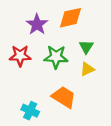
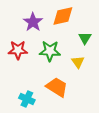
green triangle: (86, 47) -> (85, 38), moved
yellow triangle: (87, 69) -> (78, 62), turned -40

